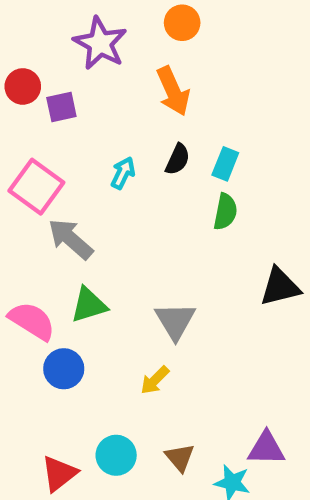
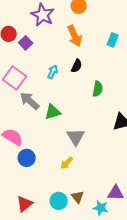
purple square: (61, 107) -> (26, 43), turned -32
cyan rectangle: (225, 164) -> (113, 40), moved
green triangle: (89, 305) -> (53, 112), moved
cyan circle: (116, 455) -> (59, 201), moved

